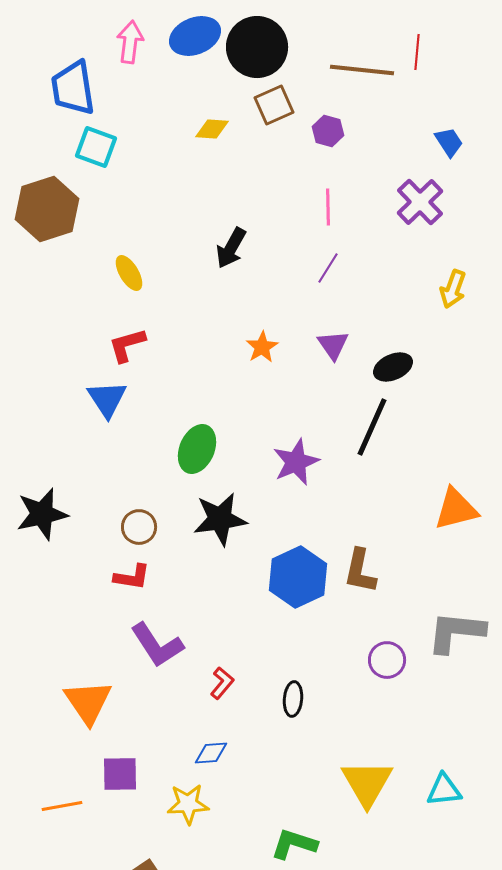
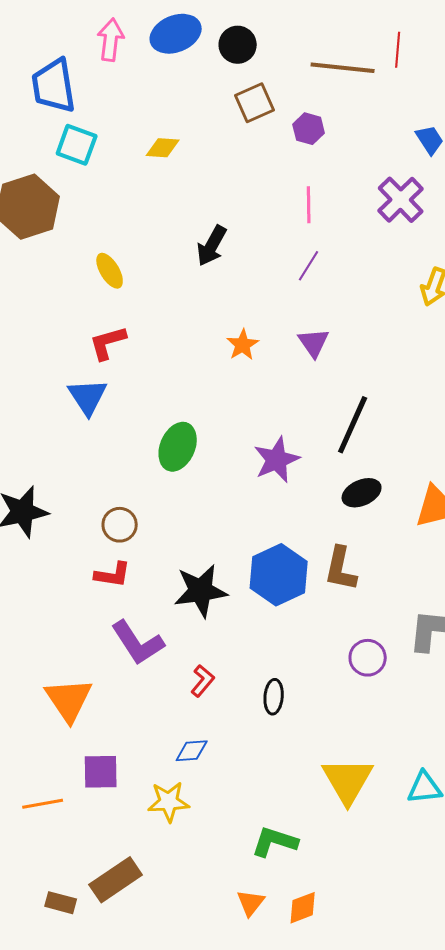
black circle: (257, 47) -> (238, 45), size x0.6
yellow diamond: (212, 129) -> (163, 148), moved
black ellipse: (393, 367) -> (362, 493), moved
black star: (220, 519) -> (201, 591), moved

